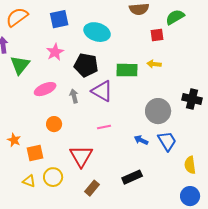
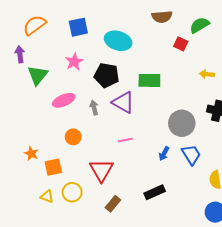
red square: (157, 35) -> (181, 44), turned 32
yellow arrow: (154, 64) -> (207, 74), moved
blue arrow: (141, 140) -> (164, 154), turned -88

